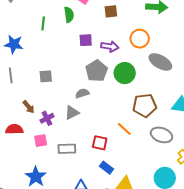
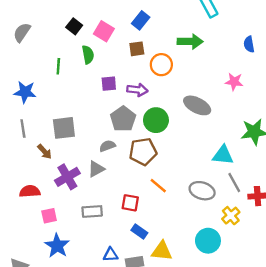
orange circle: (140, 39) -> (161, 65), moved
gray square: (46, 76) -> (64, 128), size x1.5
brown pentagon: (145, 105) -> (143, 152), moved
brown arrow: (29, 107) -> (44, 152), moved
purple cross: (47, 118) -> (67, 177), size x1.5
pink square: (41, 141) -> (49, 216), moved

